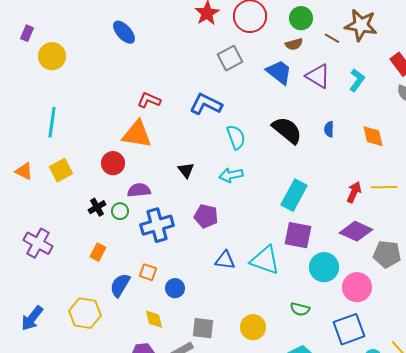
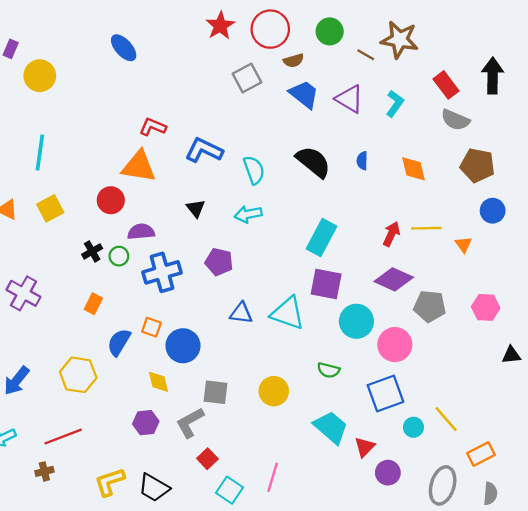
brown semicircle: (294, 44) -> (294, 61), moved
blue L-shape: (206, 104) -> (204, 150), moved
blue circle: (175, 288) -> (183, 346), size x1.5

